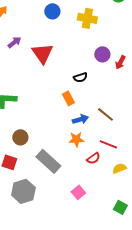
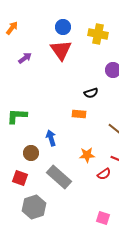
red triangle: (42, 53) -> (61, 50), moved
orange rectangle: (68, 98) -> (79, 114), turned -56
blue arrow: (80, 119) -> (51, 138), moved, turned -91
pink square: (78, 192) -> (103, 218), moved, turned -32

